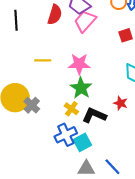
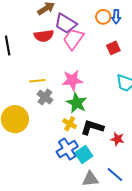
red semicircle: (55, 15) -> (44, 36), turned 72
red star: (121, 103) -> (117, 139), moved
gray cross: (32, 105) -> (45, 97), moved

